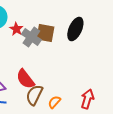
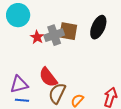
red star: (16, 29) -> (37, 37), moved
gray cross: (31, 37) -> (54, 35), turned 36

